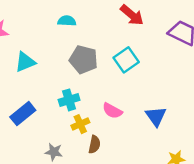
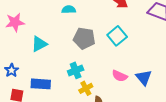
pink semicircle: (112, 111) -> (120, 76), moved
blue rectangle: (23, 114) -> (41, 84), turned 48

